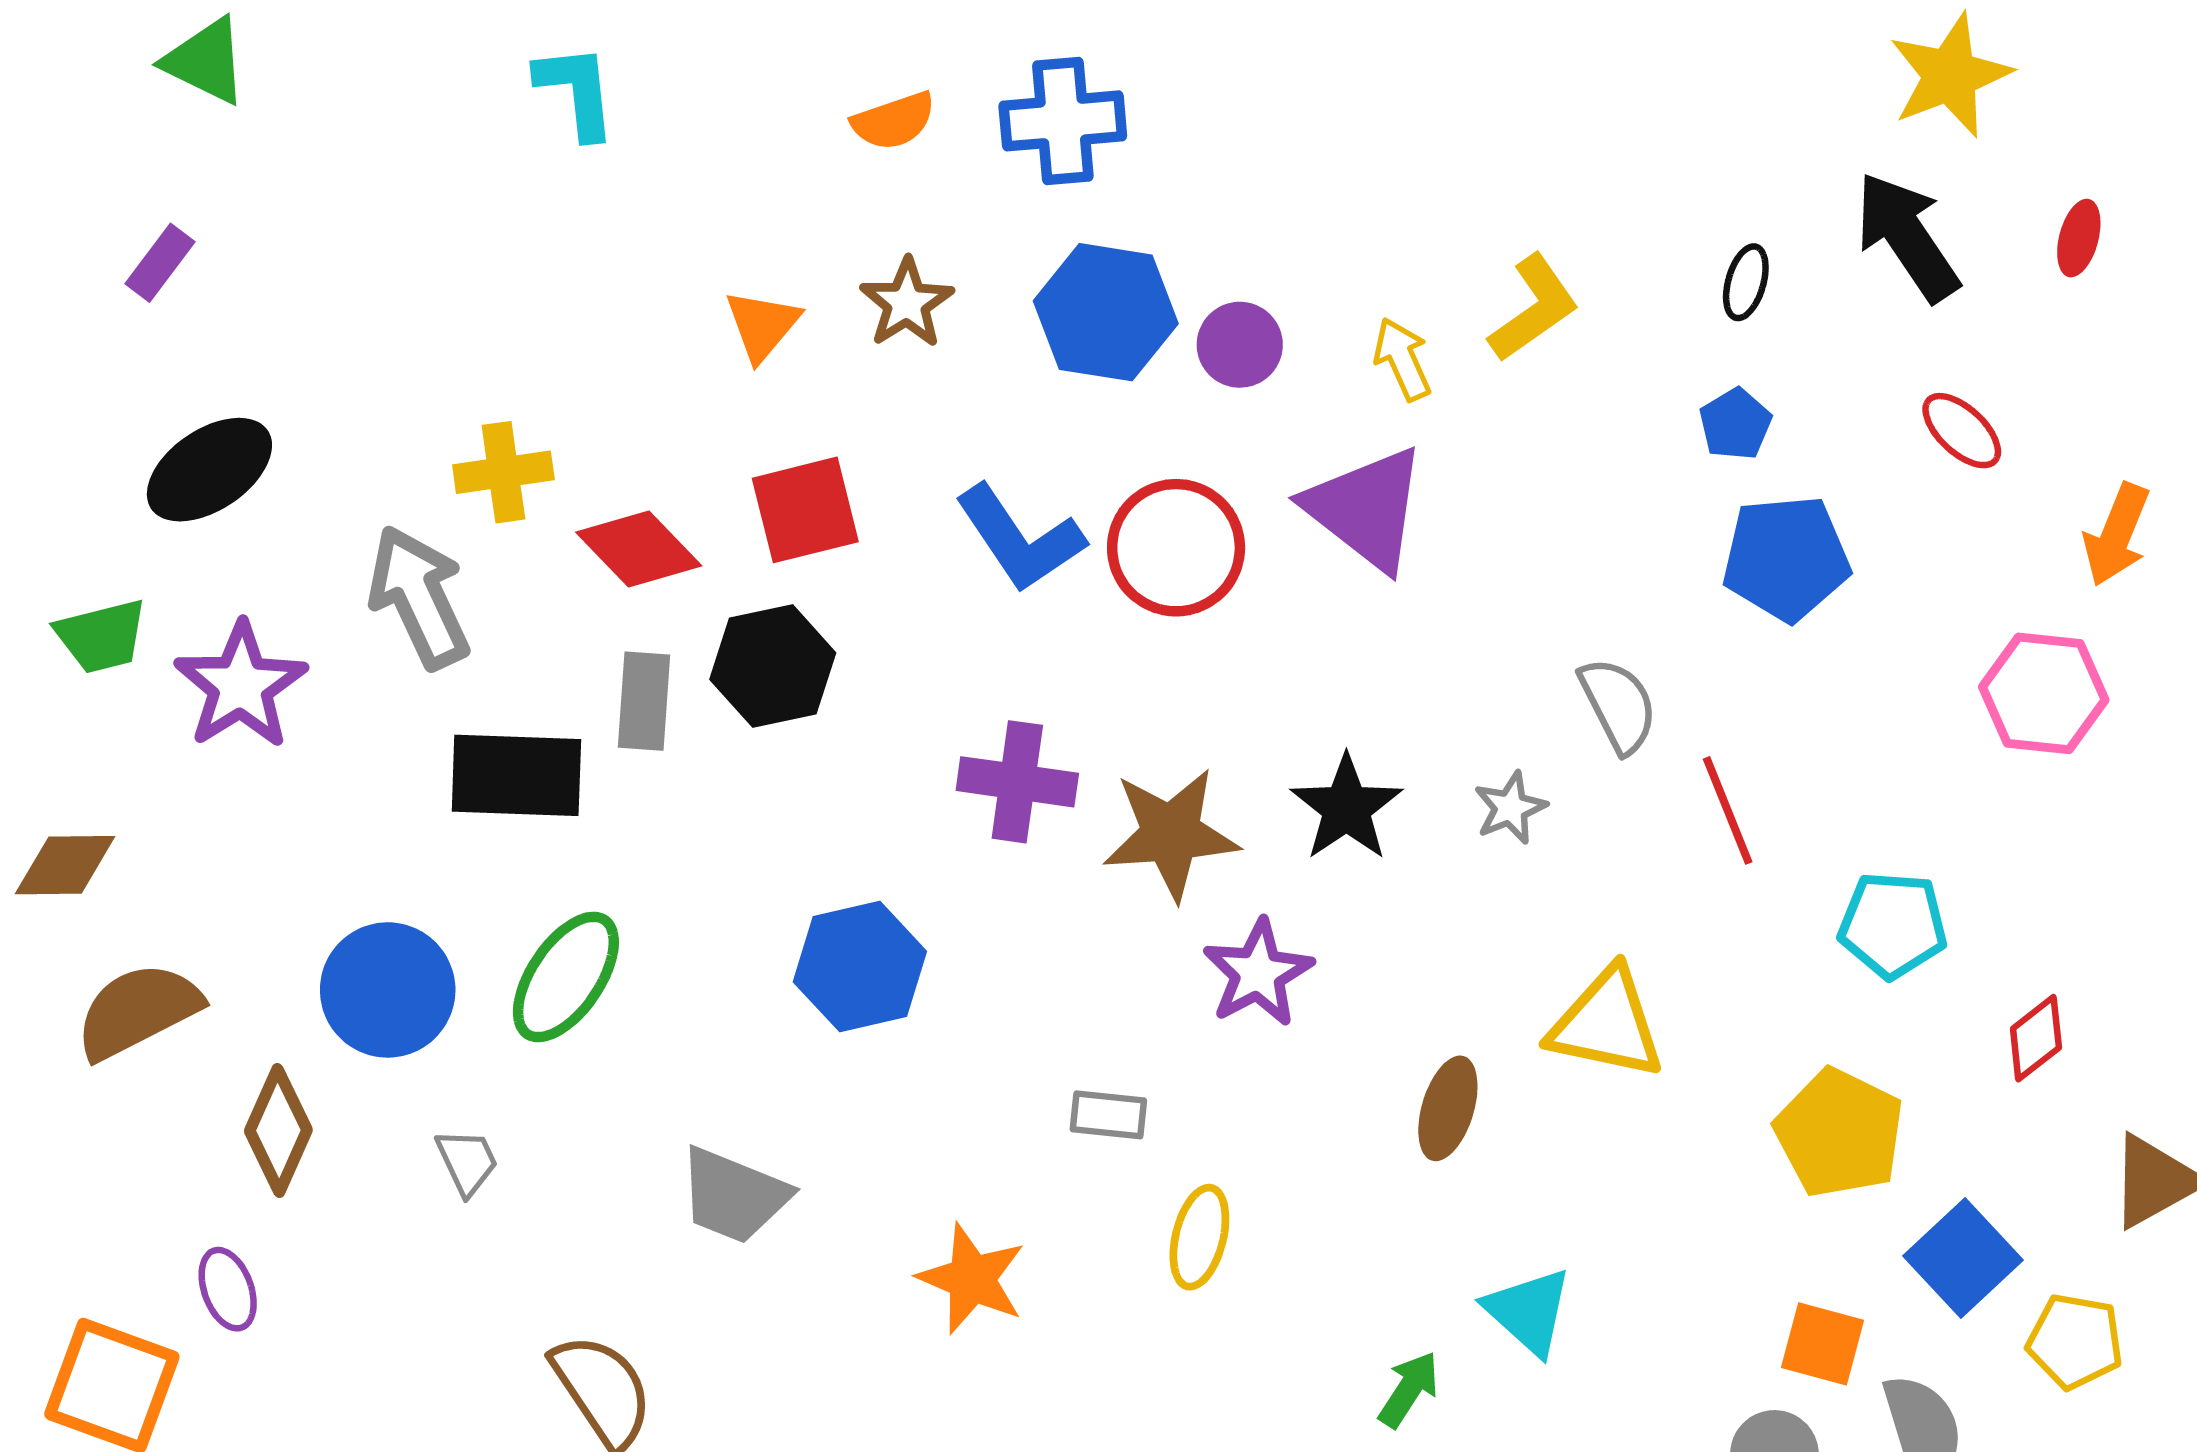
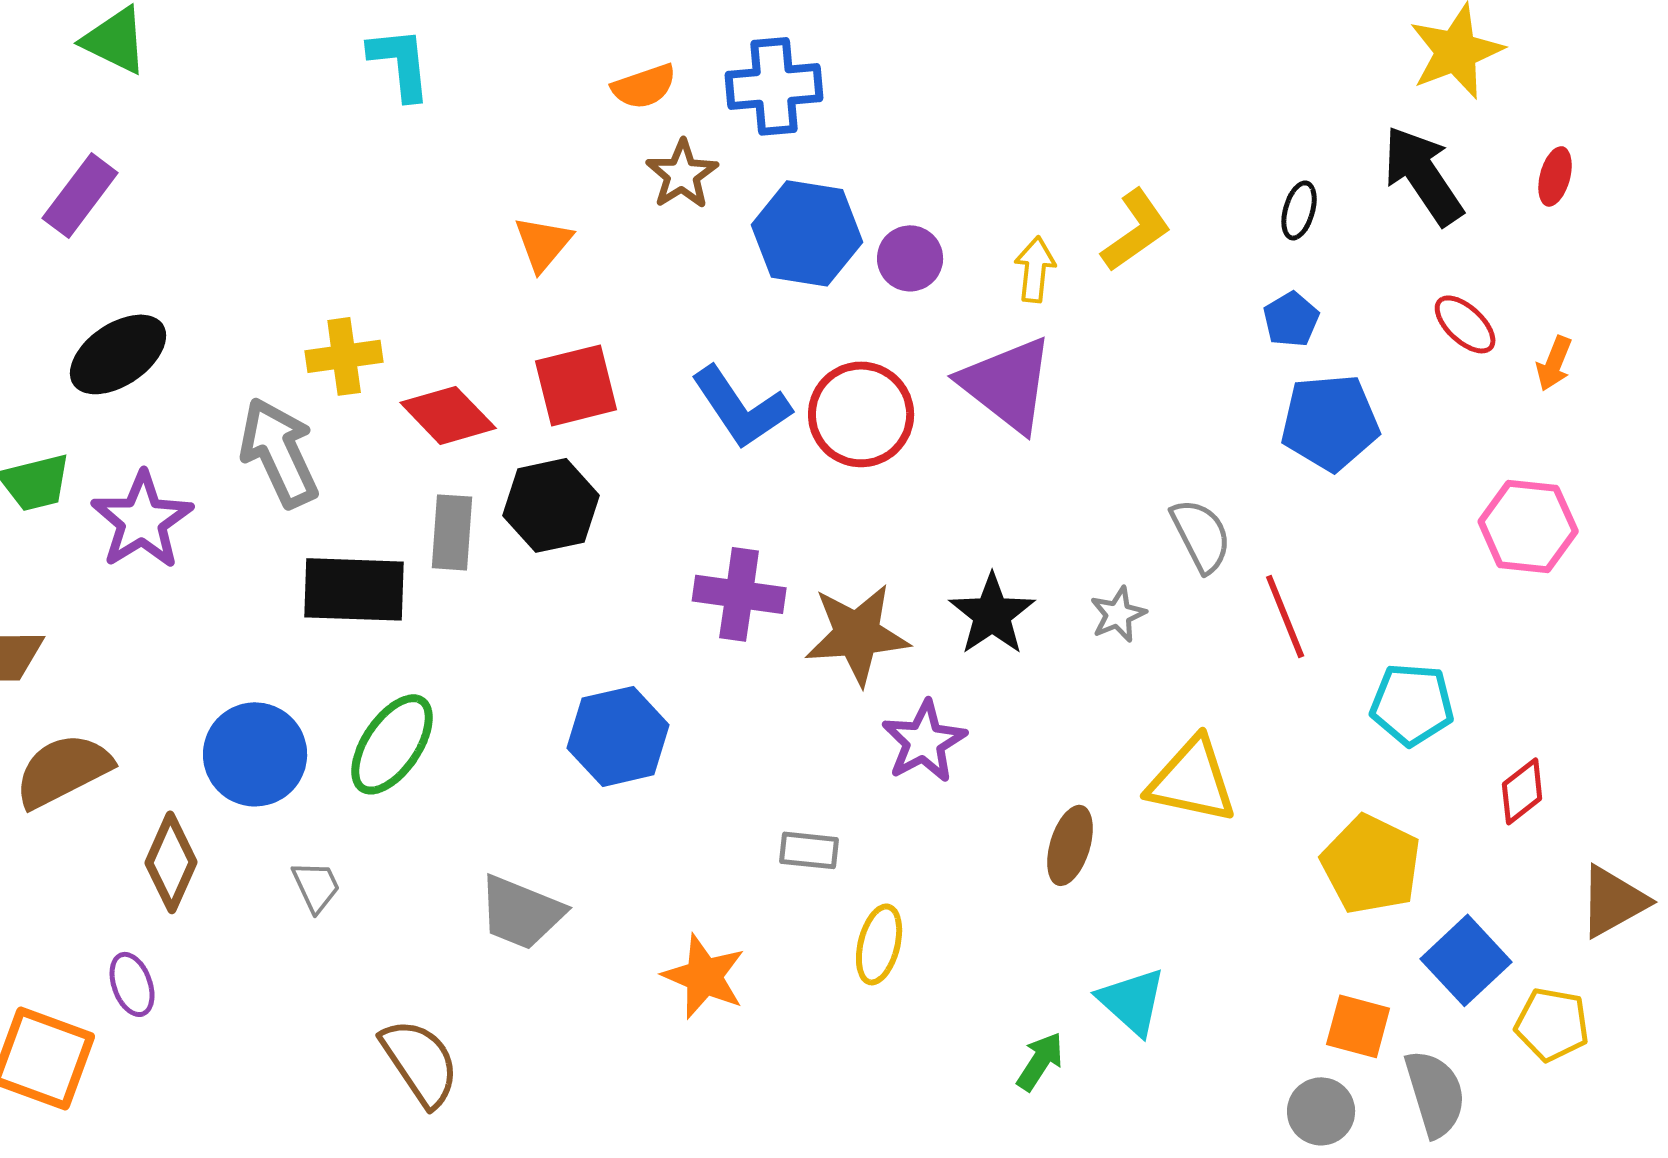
purple rectangle: (160, 263) -> (80, 195), size x1.4
brown star: (907, 303) -> (682, 174), moved
yellow arrow: (1402, 359) -> (1035, 269), turned 30
orange arrow: (2117, 535) -> (1554, 363), moved, size x0.7

